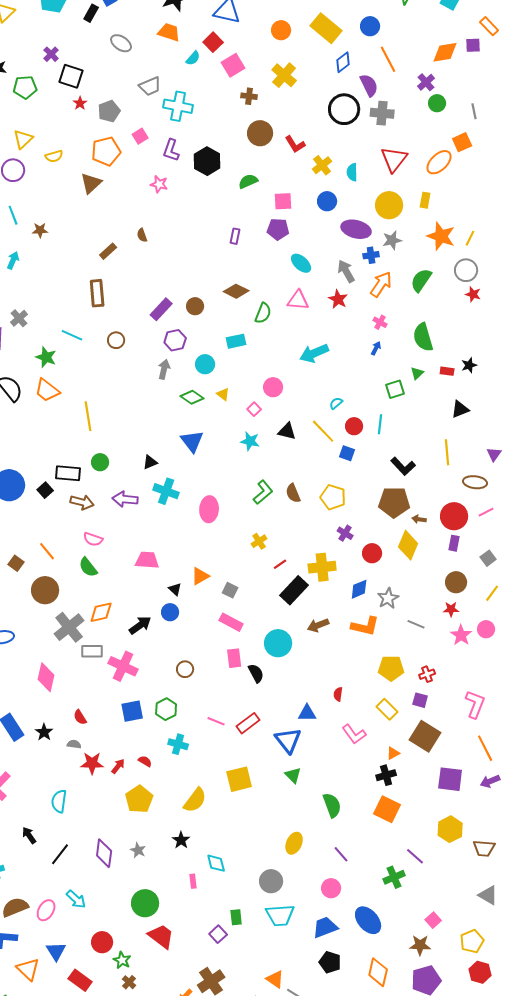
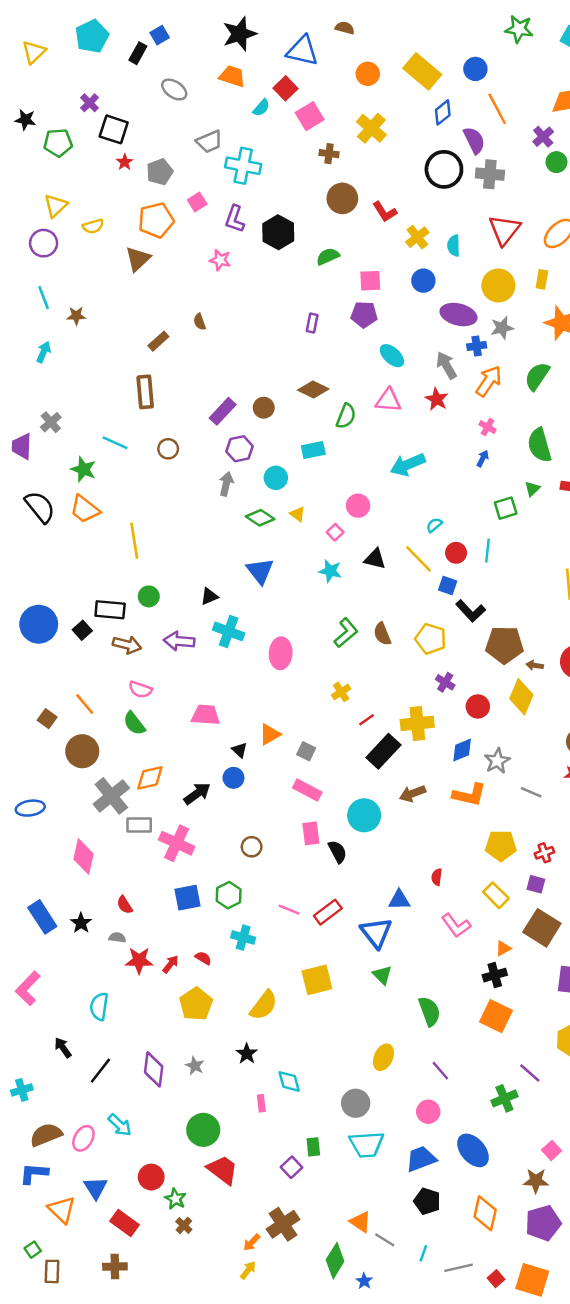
black L-shape: (403, 466) -> (471, 611), moved

